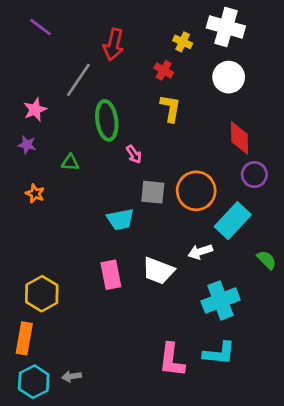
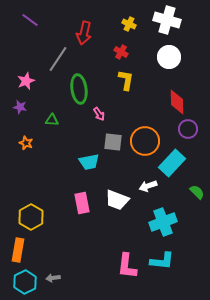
yellow cross: (183, 42) -> (129, 24), moved

